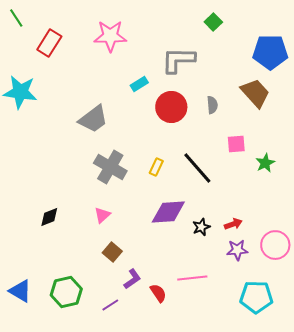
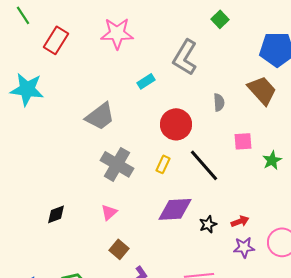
gray L-shape: (178, 60) -> (185, 57), turned -60
red circle: (171, 107) -> (176, 124), moved

